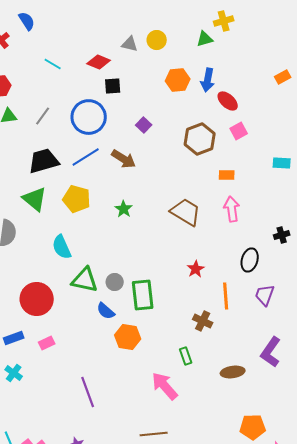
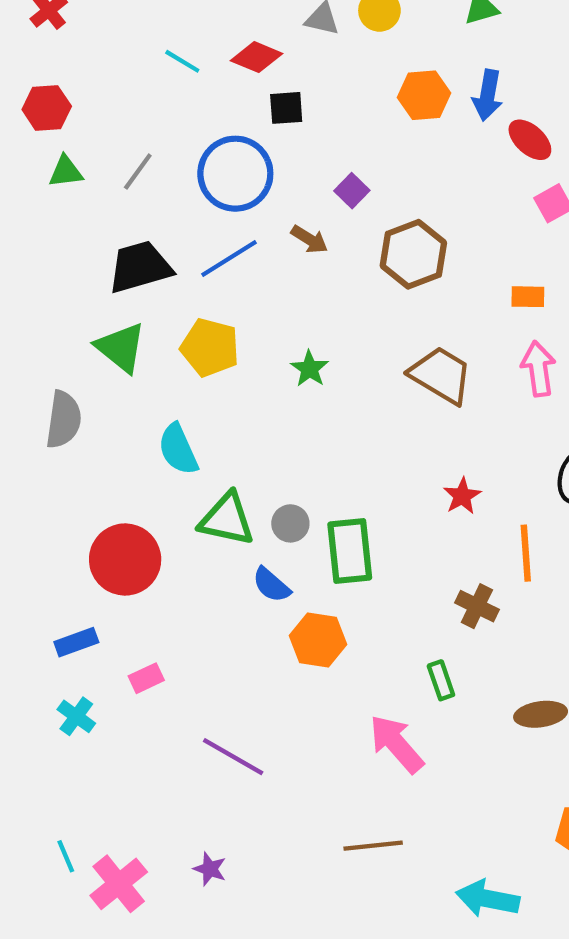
cyan line: (53, 64) -> (182, 61), moved
brown hexagon: (200, 139) -> (413, 254), moved
brown arrow: (124, 159) -> (309, 239), moved, size x0.7
pink rectangle: (47, 343) -> (146, 678), moved
purple line: (88, 392) -> (233, 757), turned -40

